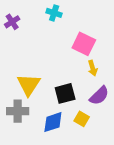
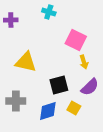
purple cross: (12, 22) -> (11, 20), turned 32
yellow triangle: (29, 85) -> (26, 62), moved, turned -50

